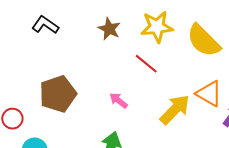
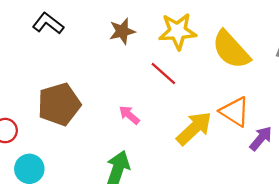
brown star: (109, 29) -> (122, 31), turned 30

